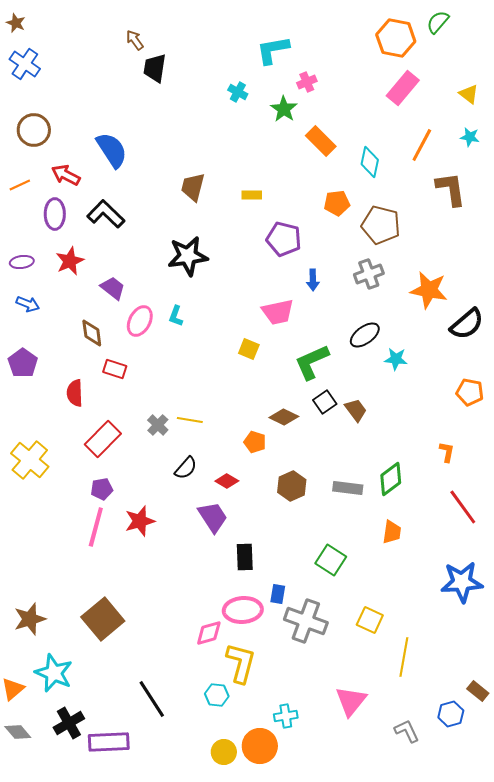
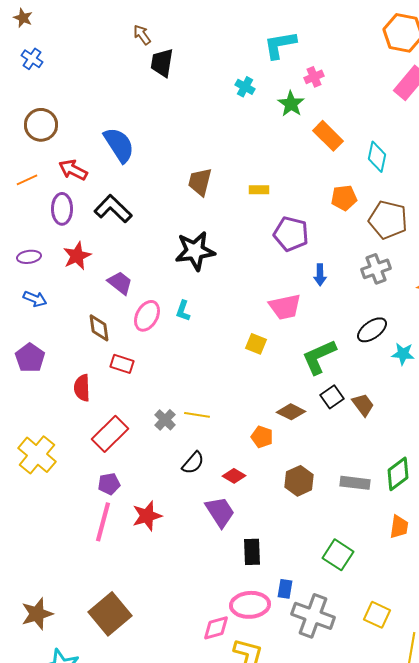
blue cross: (25, 64) -> (32, 59), size x0.7

